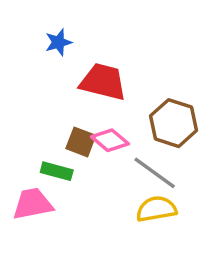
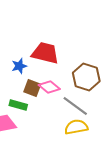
blue star: (58, 42) -> (19, 66), moved

